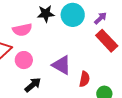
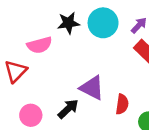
pink circle: (24, 60) -> (31, 115), moved
black arrow: (33, 85) -> (68, 109), moved

